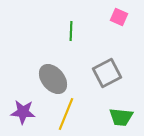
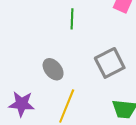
gray ellipse: (53, 79) -> (53, 69), size x0.7

